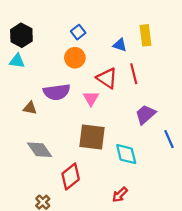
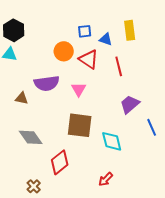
blue square: (78, 32) -> (85, 31), moved, turned 32
red triangle: (107, 78) -> (89, 59), moved

